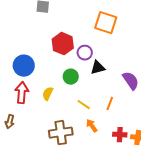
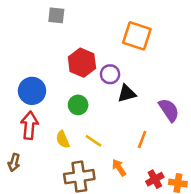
green circle: (71, 77) -> (78, 105), moved
yellow semicircle: (48, 94) -> (63, 139), moved, turned -48
yellow line: (84, 105) -> (93, 141), moved
red cross: (120, 135) -> (155, 179), turned -32

